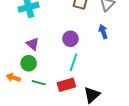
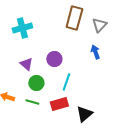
purple circle: (70, 39) -> (54, 59), moved
green circle: (29, 63) -> (36, 83), moved

